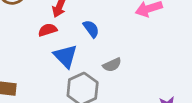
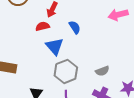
gray semicircle: (112, 65) -> (102, 71), moved

